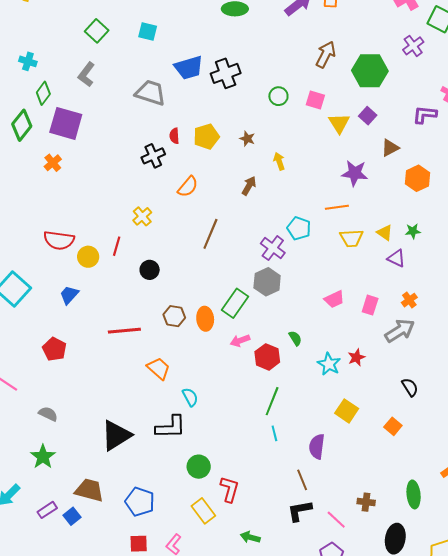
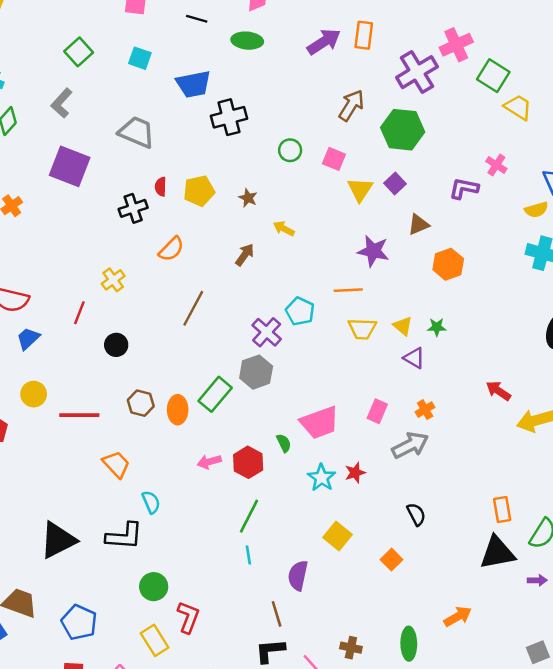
purple cross: (413, 46) -> (417, 72), moved, size x1.6
blue trapezoid: (189, 68) -> (193, 84), moved
purple square: (66, 123) -> (70, 166), moved
yellow arrow: (279, 161) -> (284, 229), turned -48
yellow circle: (88, 257) -> (34, 394), moved
blue trapezoid: (69, 295) -> (28, 338), moved
pink trapezoid: (334, 299) -> (320, 423), moved, size x1.6
pink arrow: (240, 341) -> (209, 462), moved

